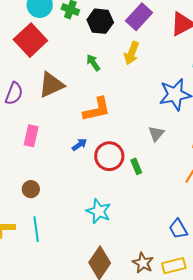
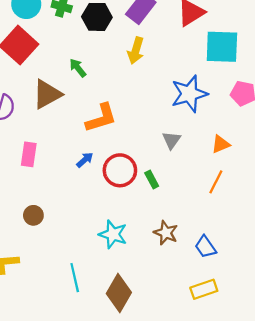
green arrow: (93, 63) -> (78, 68), moved
cyan line: (36, 229) -> (75, 278), moved
brown star: (143, 263) -> (166, 233), moved

